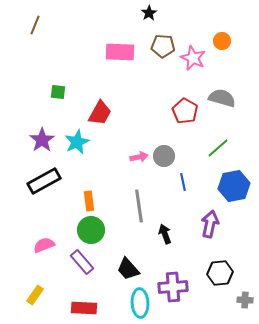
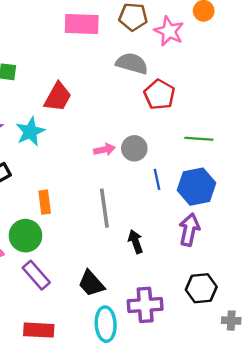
gray semicircle: (222, 98) -> (132, 63), moved
green line: (218, 148) -> (199, 139), turned 45
blue hexagon: (234, 186) -> (196, 187), moved
green circle: (91, 230) -> (26, 236), moved

